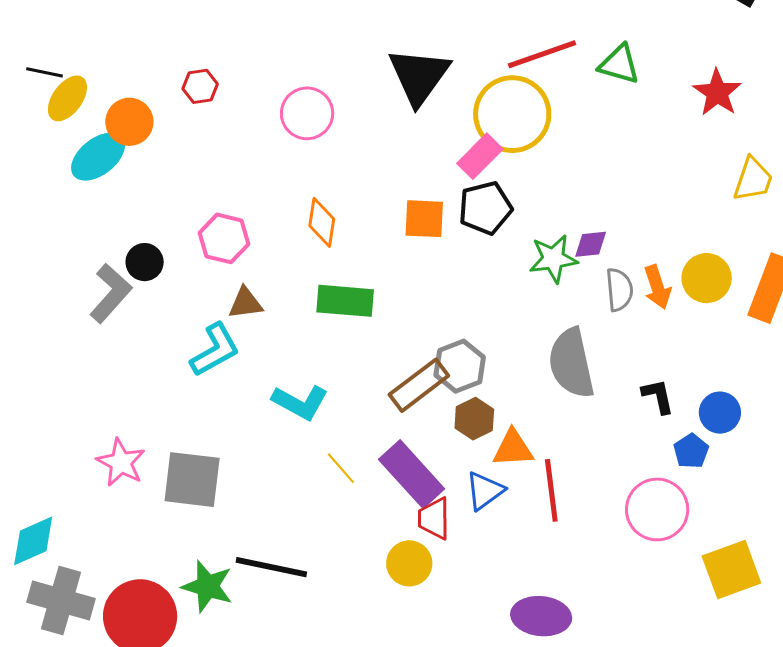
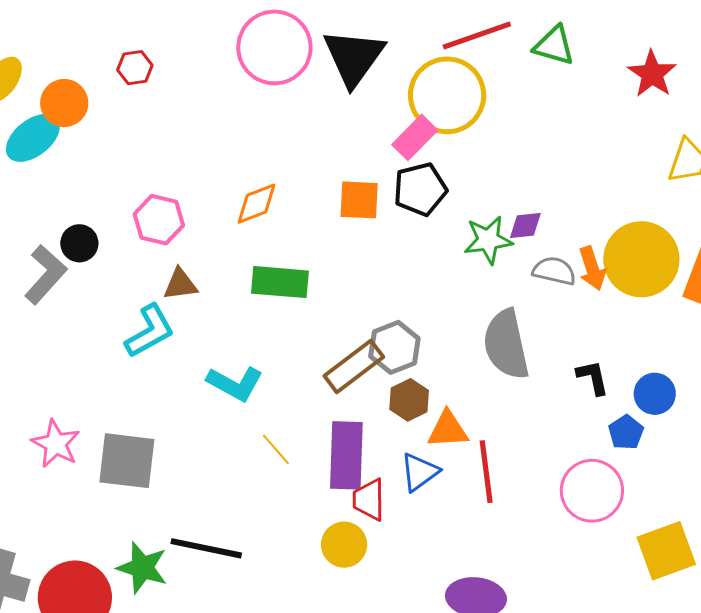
pink circle: (307, 113) -> (274, 47), moved, size x1.4
orange diamond: (322, 222) -> (257, 204), turned 60
yellow circle: (707, 278) -> (641, 259), size x1.5
gray semicircle: (619, 290) -> (554, 271), turned -72
purple rectangle: (412, 474) -> (346, 455), turned 44

